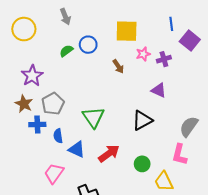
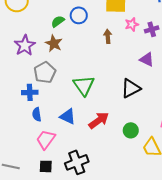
brown arrow: (118, 66) -> (108, 36), turned -152
brown star: (24, 104) -> (54, 43), moved
blue semicircle: (58, 136) -> (37, 114), moved

